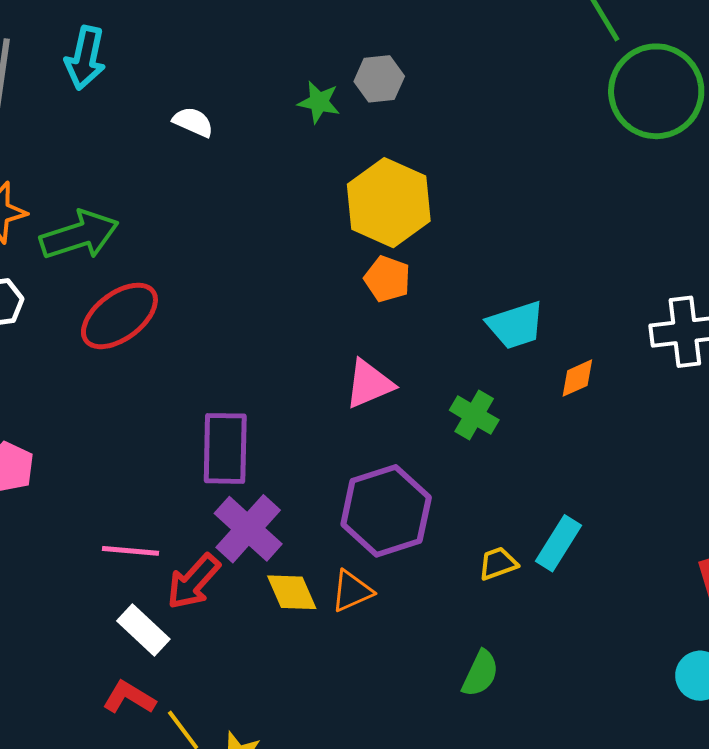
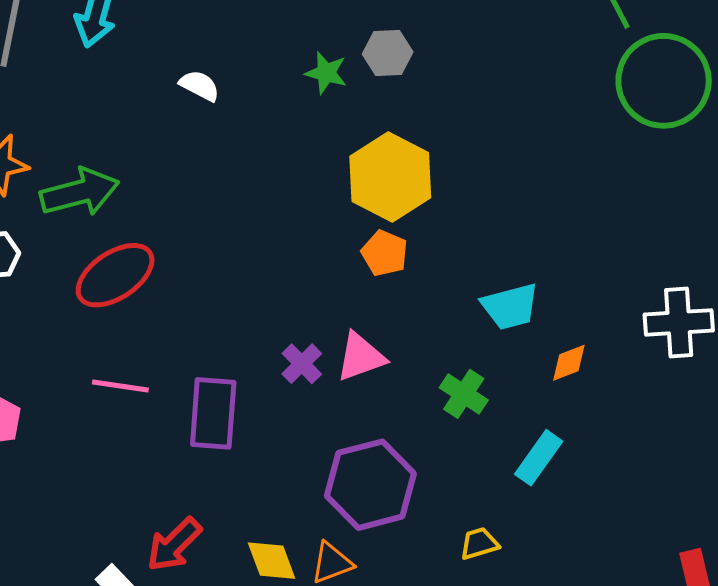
purple cross: (248, 529) -> (302, 364), moved, size x0.6
cyan rectangle: (558, 543) -> (539, 458), moved
pink line: (131, 551) -> (120, 386), moved

